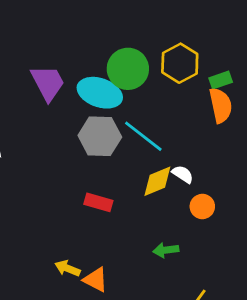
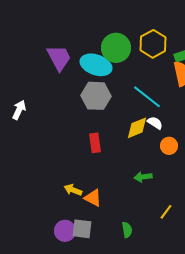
cyan line: (143, 136) -> (147, 97), moved
red rectangle: (98, 202) -> (95, 143), turned 66

